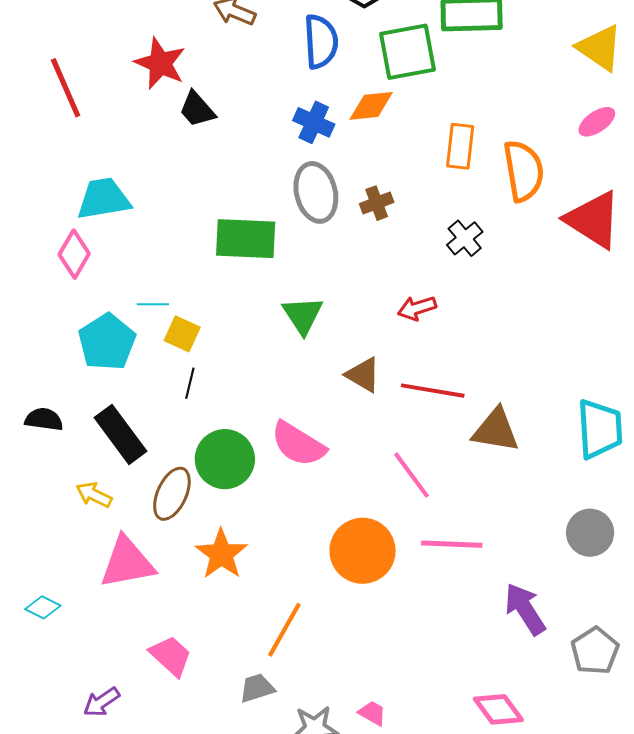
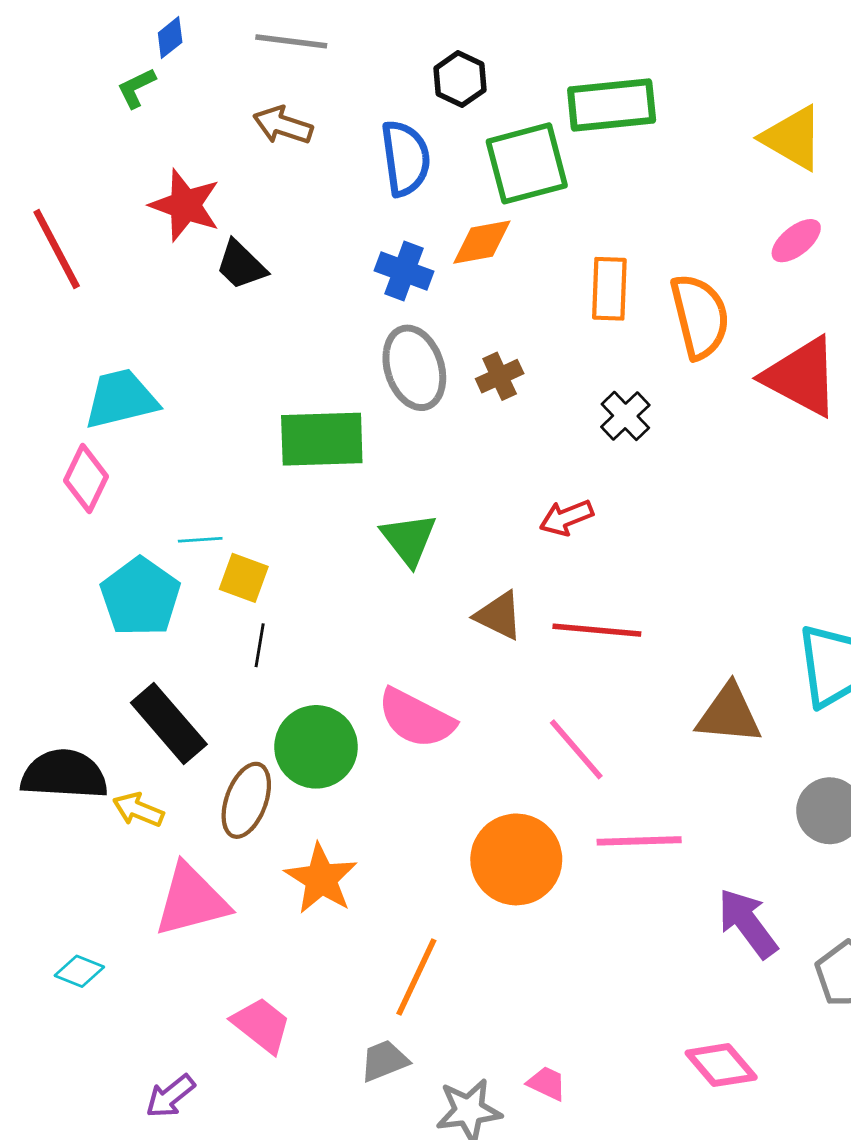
black semicircle: (44, 419) -> (64, 774), moved, size x1.6
brown triangle: (496, 430) -> (729, 714), moved

